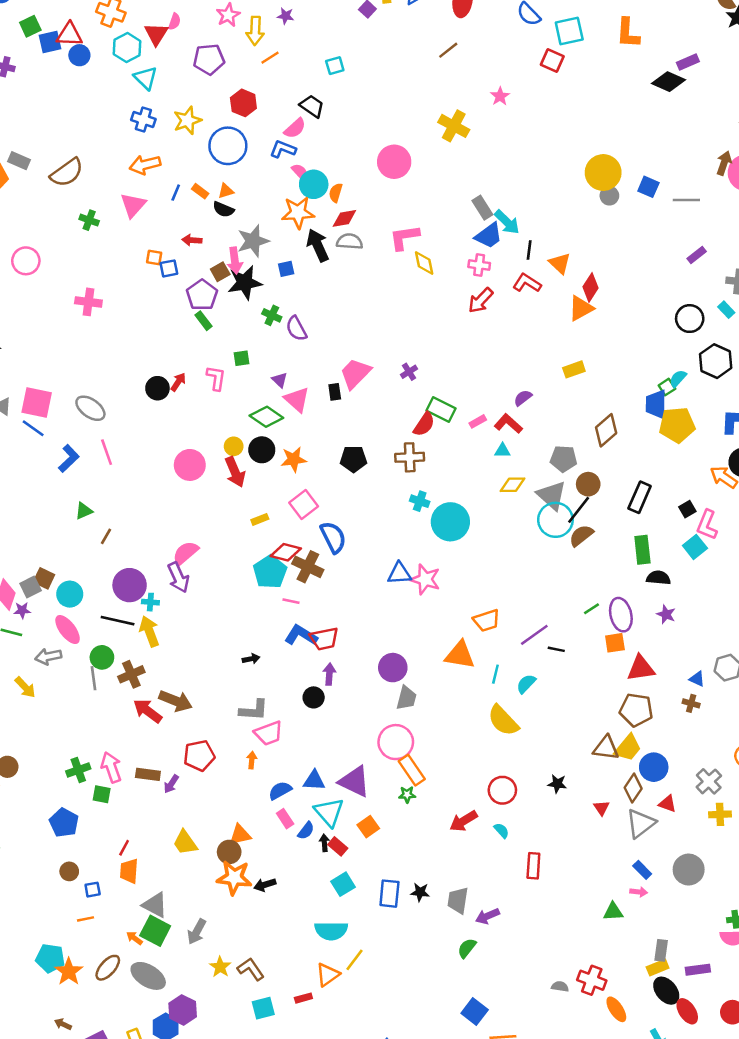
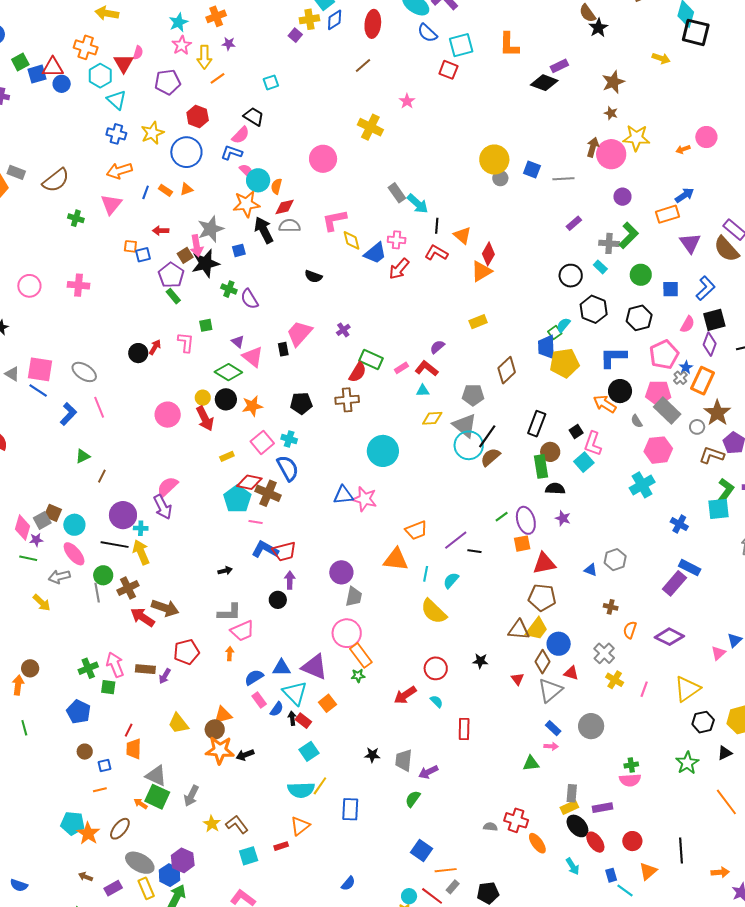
black semicircle: (223, 209) -> (313, 276), moved
blue trapezoid: (489, 236) -> (375, 253), moved
pink circle: (26, 261) -> (29, 286), moved
brown circle: (588, 484) -> (550, 452), moved
cyan cross: (420, 501) -> (289, 439), moved
brown cross: (691, 703) -> (611, 607), moved
yellow cross: (720, 814) -> (615, 680), turned 36
blue rectangle: (389, 894) -> (350, 809), moved
yellow line: (355, 960) -> (320, 786), moved
gray ellipse: (148, 976) -> (140, 863), moved

